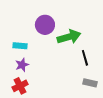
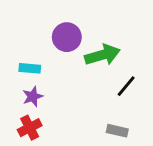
black line: (85, 58) -> (126, 86), turned 56
gray rectangle: (90, 83) -> (117, 131), moved

